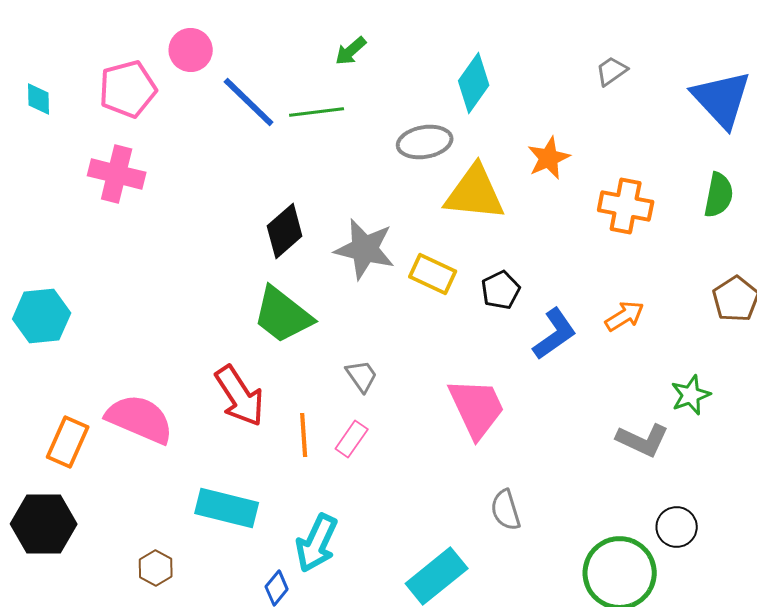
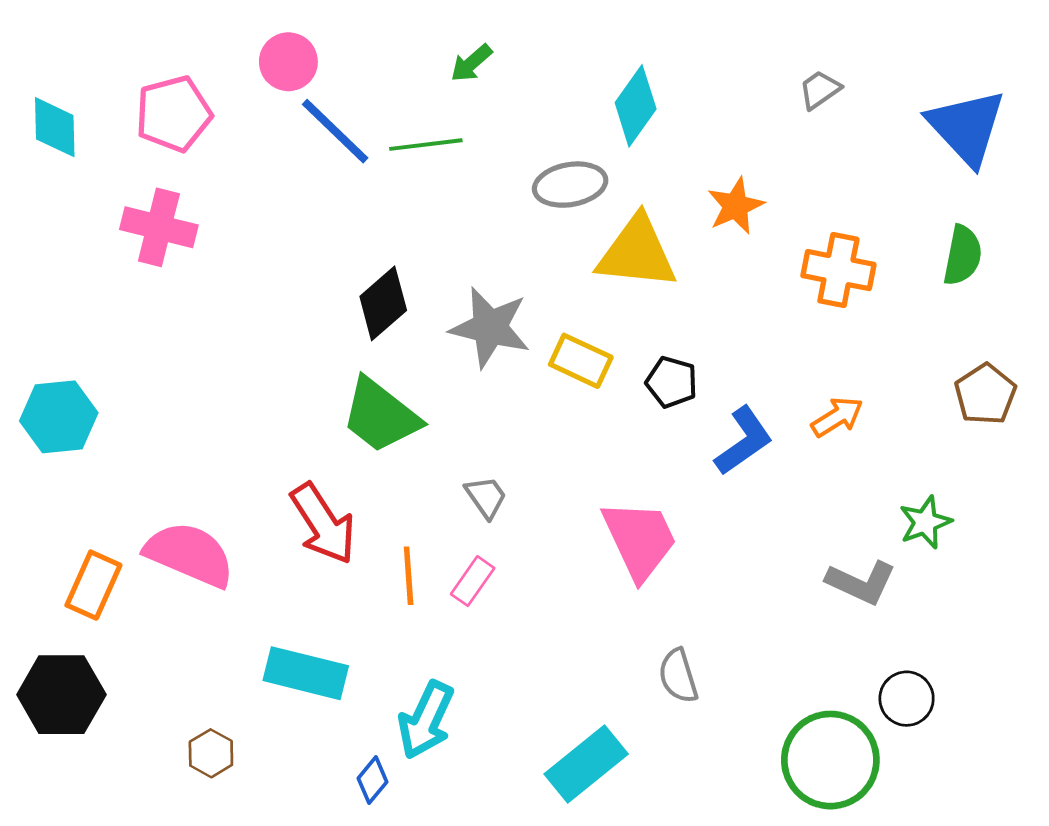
pink circle: (191, 50) -> (288, 62), moved
cyan diamond: (39, 99) -> (55, 127), size x1.4
black pentagon: (501, 290) -> (672, 382), turned -30

